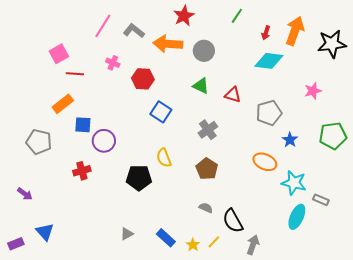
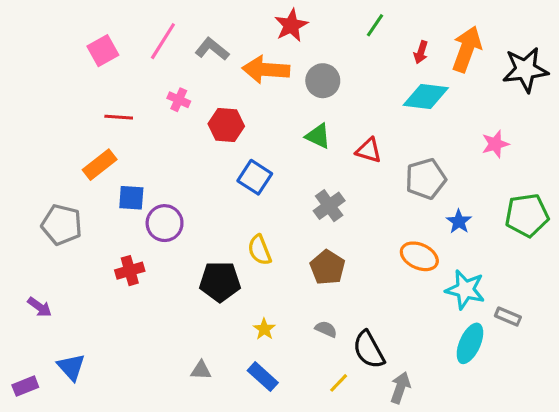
pink square: (59, 54) -> (103, 51), moved
gray triangle: (127, 234) -> (201, 370), turned 32
yellow star: (193, 245) -> (264, 329), moved

